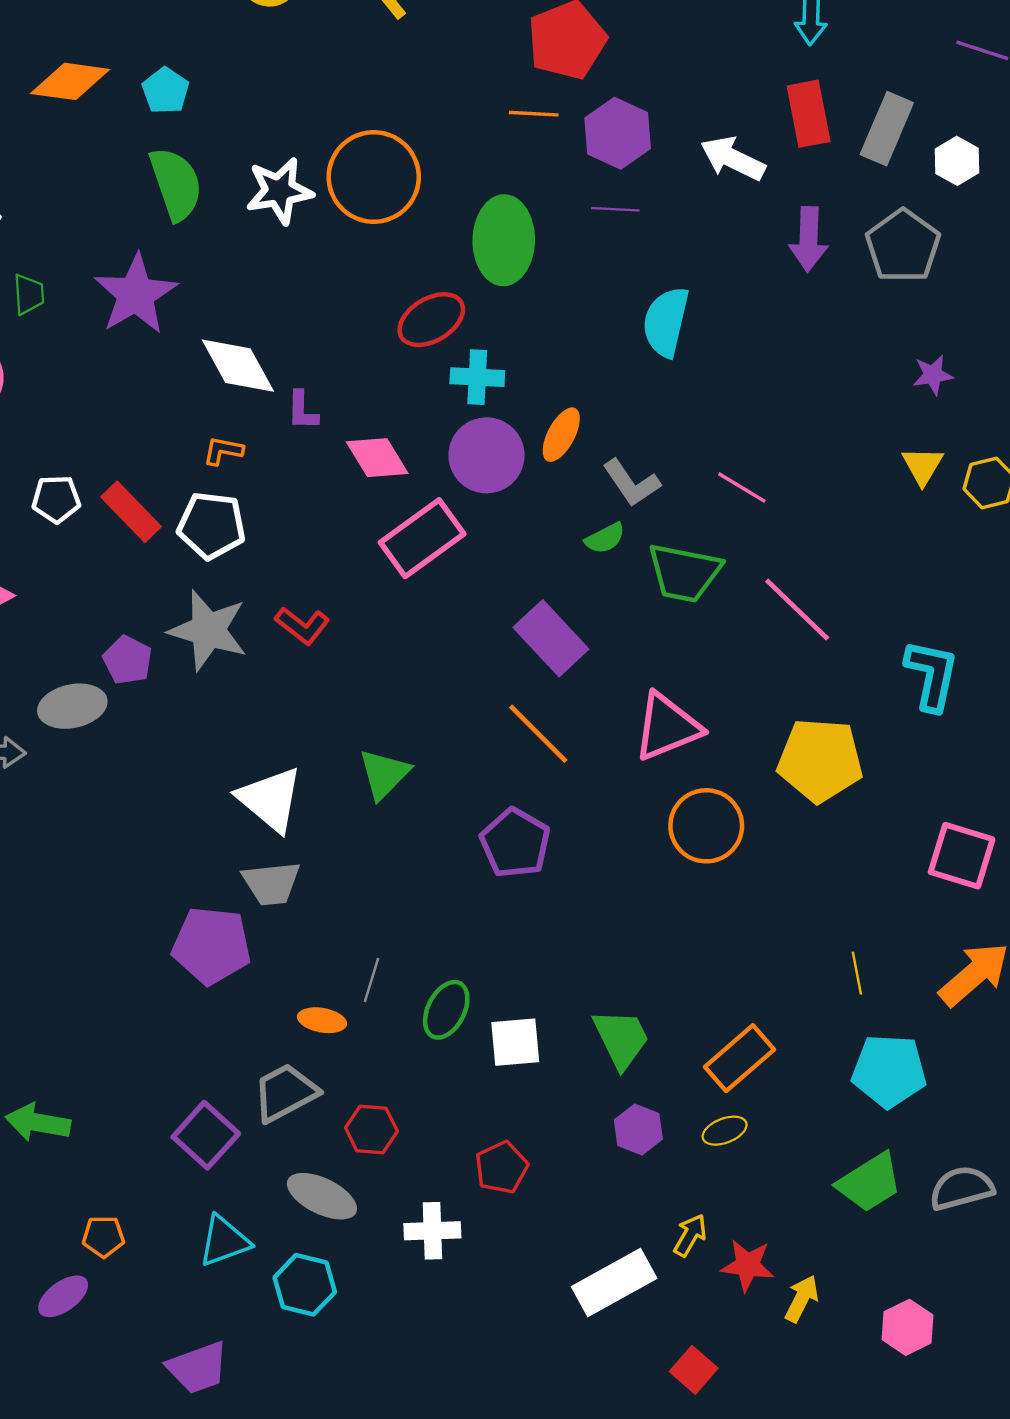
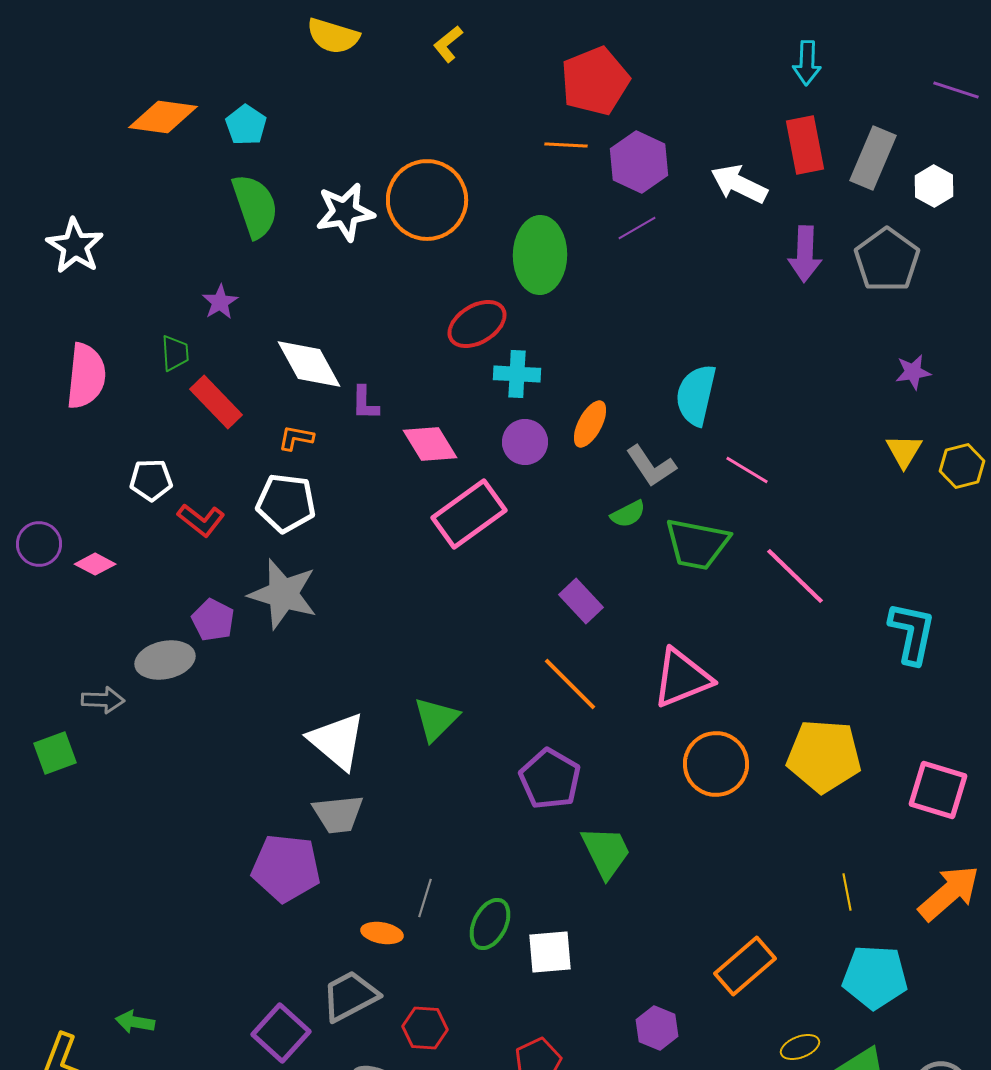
purple line: (615, 209) -> (637, 228), turned -33
green trapezoid: (29, 294) -> (175, 353), moved
purple star: (136, 294) -> (220, 302), size x0.5
cyan semicircle: (666, 322) -> (696, 395), moved
purple circle: (486, 455) -> (525, 442), size x0.7
red rectangle: (131, 512) -> (216, 402), moved
red L-shape: (302, 626) -> (201, 520), moved
purple rectangle: (551, 638) -> (581, 601), size x0.7
yellow pentagon: (820, 760) -> (824, 756), moved
green trapezoid: (621, 1039) -> (606, 852), moved
green arrow: (38, 1123) -> (135, 1022), size x0.7
yellow ellipse: (725, 1131) -> (800, 1047), moved

